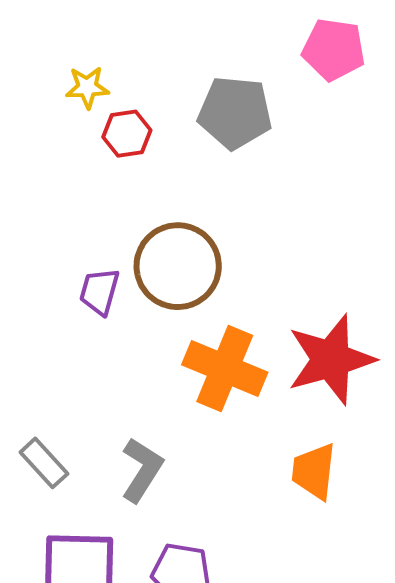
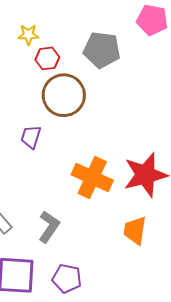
brown circle: (178, 266) -> (64, 95), moved

